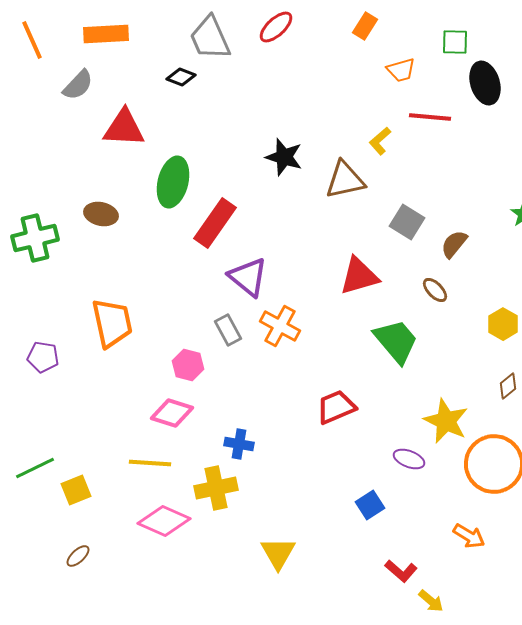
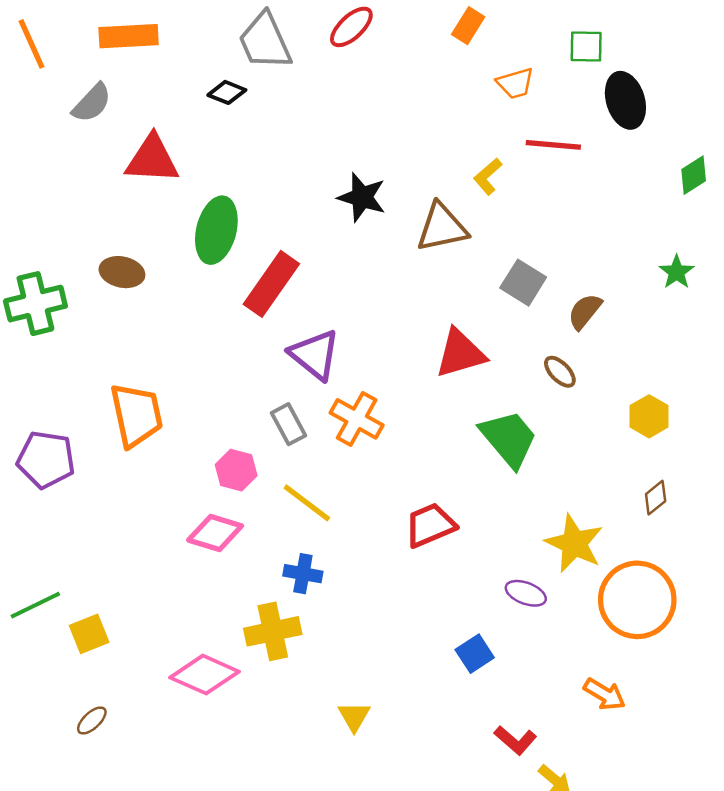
purple pentagon: (43, 357) -> (46, 460), size x1.4
yellow line: (150, 463) -> (307, 503), moved, turned 33
yellow triangle: (278, 553) -> (354, 717), size x0.7

